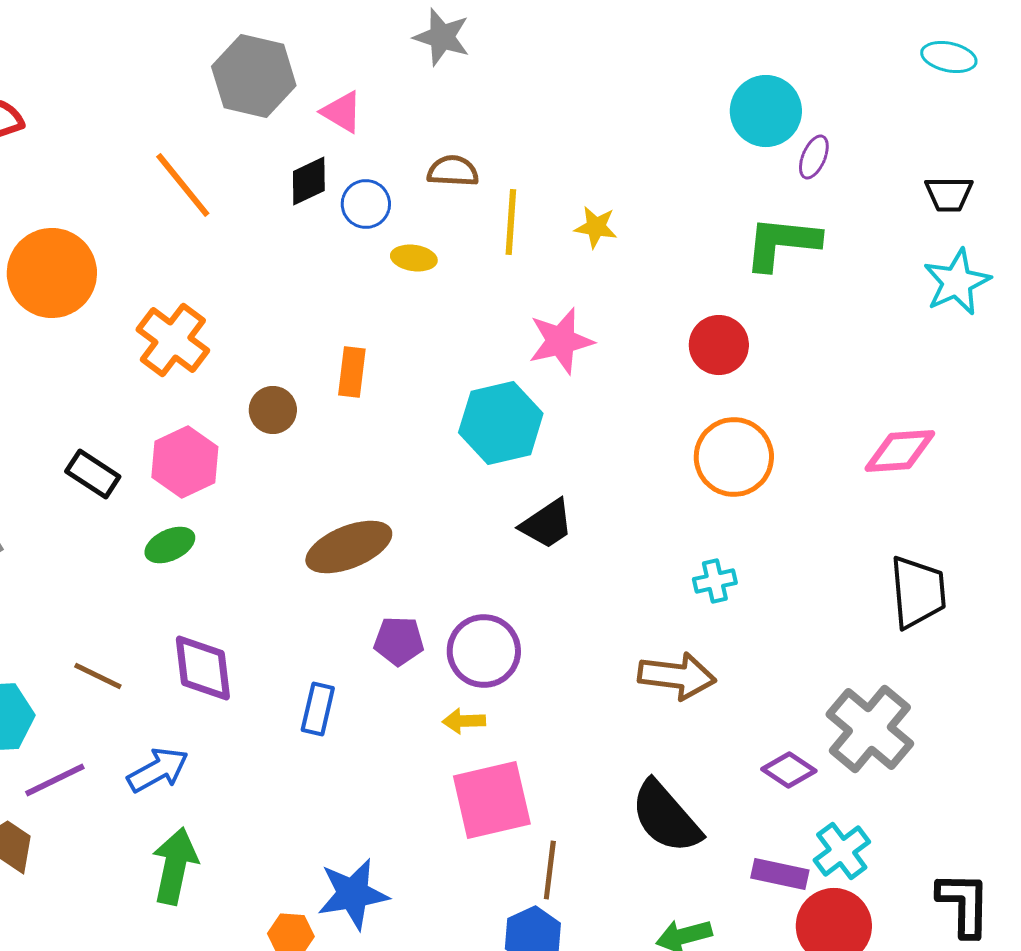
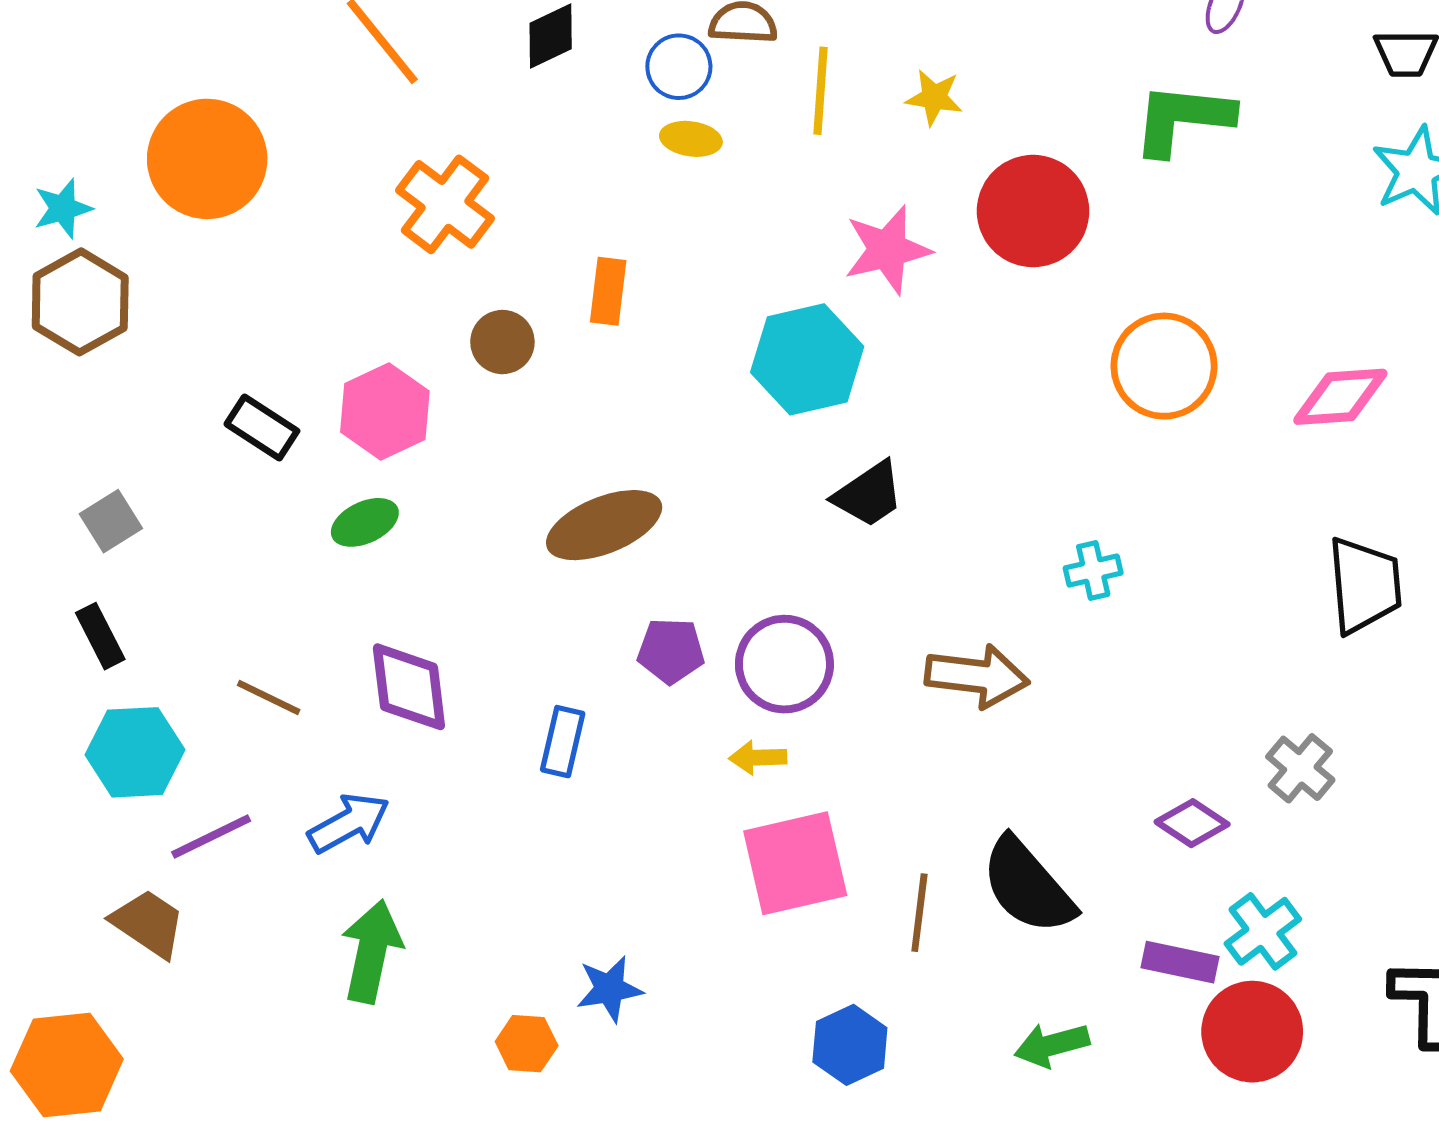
blue circle: (366, 204) -> (679, 67), moved
orange cross: (173, 340) -> (445, 204), moved
red circle: (719, 345) -> (1033, 211), moved, size x1.4
orange circle: (734, 457) -> (1164, 366), moved
brown arrow: (677, 676) -> (977, 676), moved
gray cross: (870, 729) -> (1300, 768), size x0.6
brown line: (550, 870) -> (919, 913), moved
blue star: (353, 894) -> (609, 989), size x0.7

